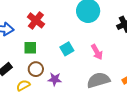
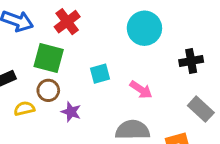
green square: (30, 48) -> (49, 58), size x1.5
pink arrow: (97, 52) -> (141, 90), turned -42

